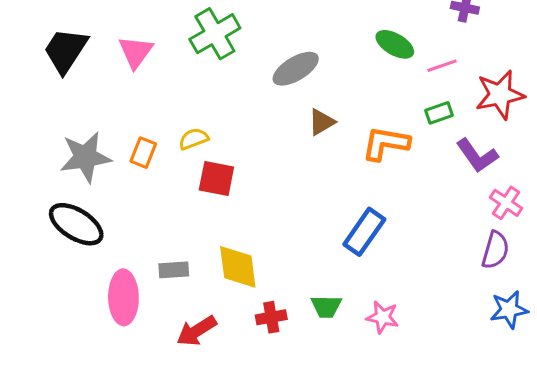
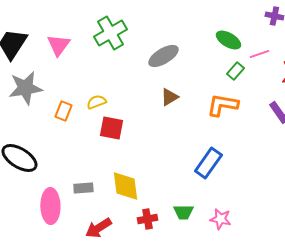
green rectangle: (439, 113) -> (235, 71), moved, turned -30
brown triangle: (322, 122) -> (169, 97), moved
gray star: (85, 157) -> (25, 88), moved

